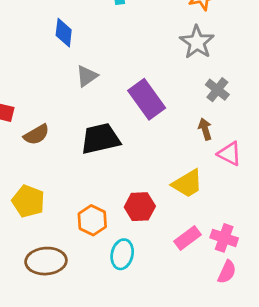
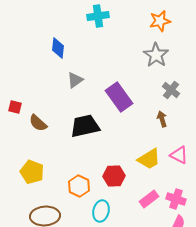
brown semicircle: (36, 135) -> (38, 123), turned 72
pink triangle: (230, 154) -> (179, 155), moved

